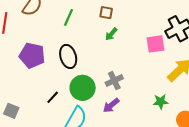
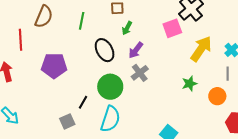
black ellipse: (68, 57) -> (105, 50), moved
purple arrow: (111, 105) -> (136, 50), moved
gray square: (11, 111) -> (67, 121), moved, turned -35

